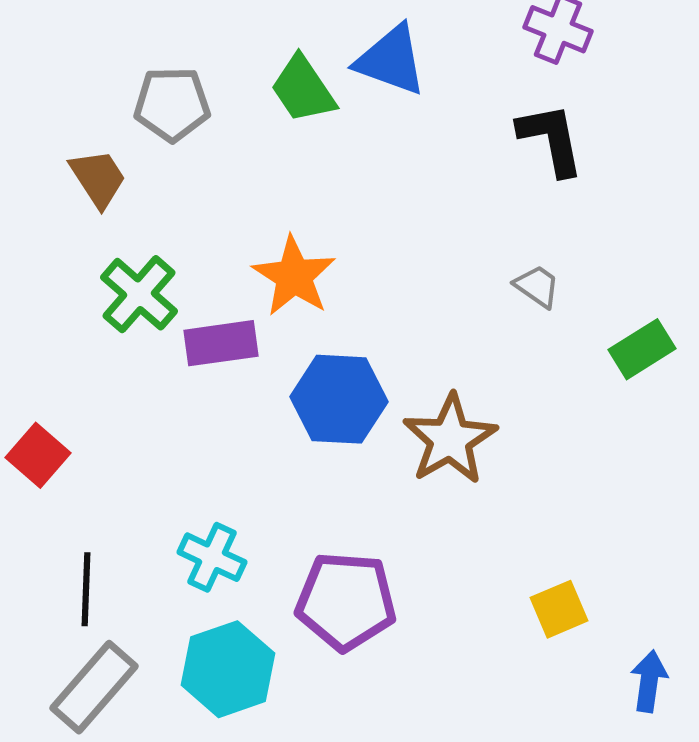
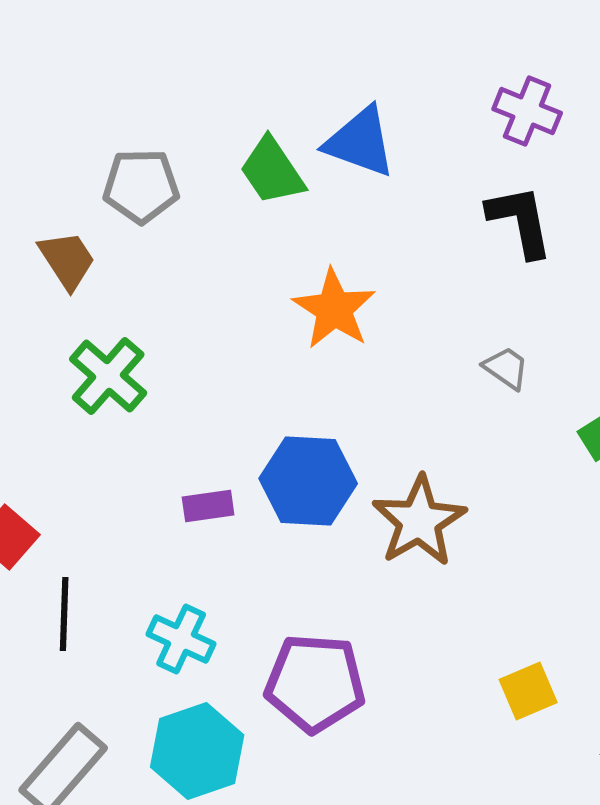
orange star: (294, 276) -> (334, 309), moved
purple rectangle: (221, 343) -> (208, 506), moved, size x0.7
black line: (86, 589) -> (64, 614), moved

